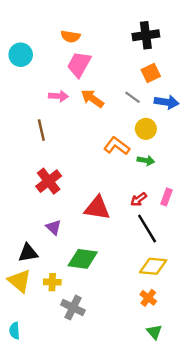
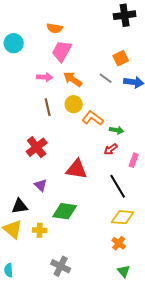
black cross: (146, 35) -> (125, 15), moved
yellow circle: (146, 129) -> (74, 104), moved
brown line: (41, 130) -> (48, 107), moved
red arrow: (139, 199) -> (111, 149), moved
gray cross: (73, 308) -> (61, 266), moved

